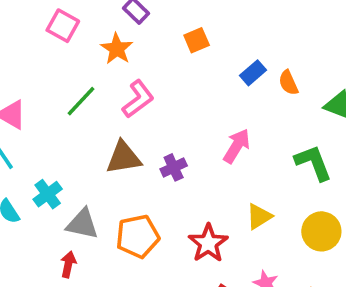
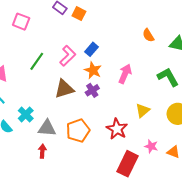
orange square: (197, 40) -> (79, 14), moved, turned -32
orange star: (117, 49) -> (93, 70), moved
blue rectangle: (253, 73) -> (92, 49), moved

